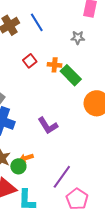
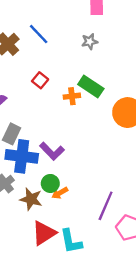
orange cross: (55, 65) -> (72, 96), moved
purple L-shape: (48, 126) -> (52, 151), moved
green circle: (18, 166) -> (50, 183), moved

